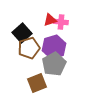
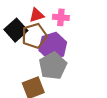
red triangle: (50, 20) -> (37, 15), moved
brown pentagon: (29, 48) -> (34, 36), moved

